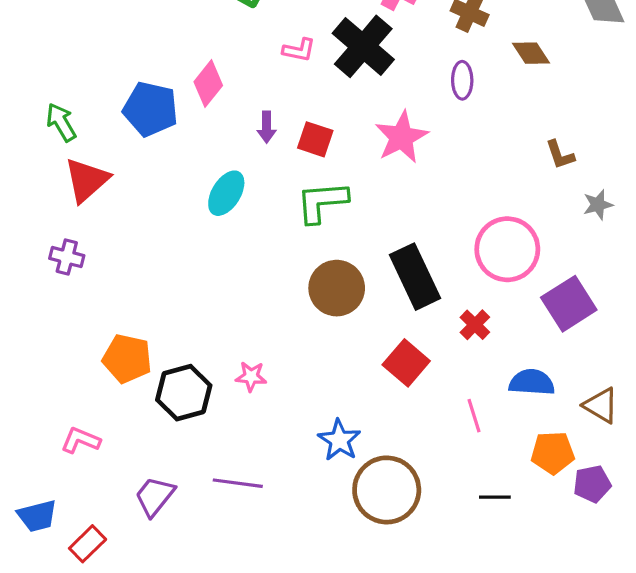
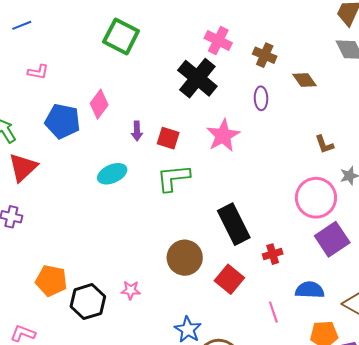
pink L-shape: (299, 50) -> (38, 72), moved
cyan ellipse: (226, 193) -> (112, 174), turned 36
pink circle: (507, 249) -> (316, 198), moved
brown circle: (337, 288) -> (185, 258), moved
red cross: (475, 325) -> (273, 254), turned 30

